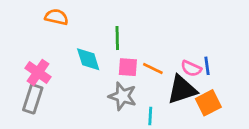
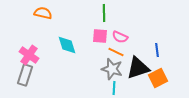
green line: (117, 38) -> (104, 13), moved
pink square: (128, 67) -> (100, 36), moved
pink semicircle: (191, 68) -> (120, 37), moved
gray star: (123, 96) -> (112, 69), moved

